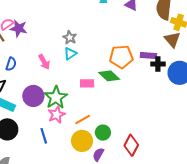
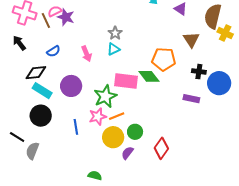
brown triangle: (172, 40) -> (191, 40), moved
purple rectangle: (148, 55) -> (191, 99), moved
blue semicircle: (11, 64) -> (53, 51), turned 32
pink rectangle: (87, 83) -> (126, 81), size x1.6
green star: (56, 97) -> (105, 96), moved
pink star: (57, 115) -> (98, 116), moved

